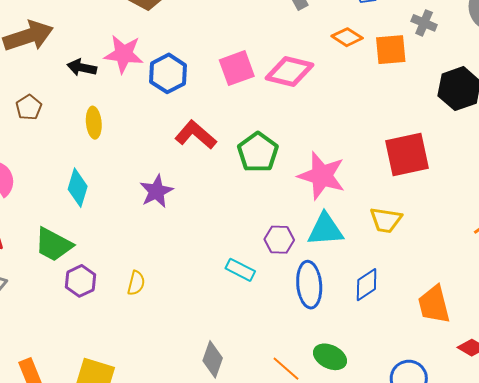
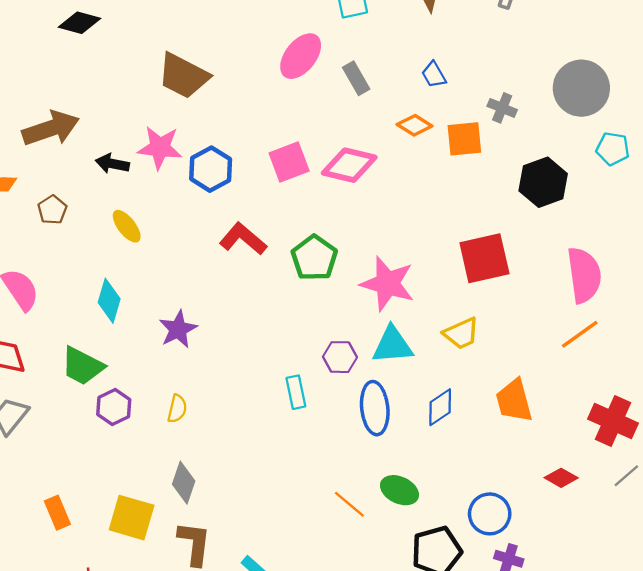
yellow ellipse: (94, 123) -> (127, 226), turned -32
purple star: (156, 191) -> (178, 329), moved
yellow trapezoid: (386, 220) -> (461, 333), turned -32
cyan rectangle: (240, 270) -> (296, 392), turned 52
orange trapezoid: (434, 304) -> (514, 401), moved
gray diamond: (213, 359) -> (184, 483), moved

